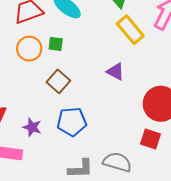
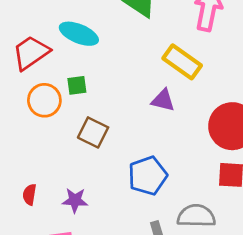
yellow rectangle: (130, 30) -> (182, 62), moved
blue pentagon: (72, 122) -> (148, 176), moved

